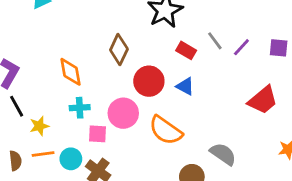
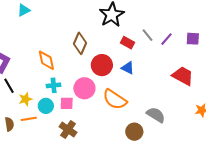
red trapezoid: (263, 100) -> (183, 76), turned -110
cyan circle: (71, 159) -> (46, 106), moved

